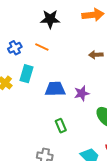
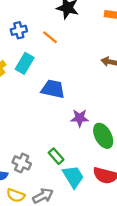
purple star: (82, 93) -> (80, 118), moved
green rectangle: (61, 126) -> (56, 156), moved, turned -32

